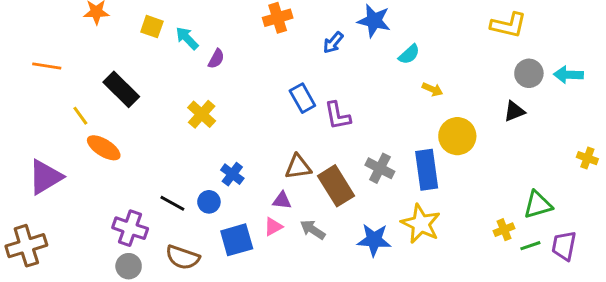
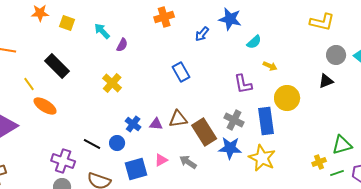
yellow square: (152, 27) -> (67, 23), moved
purple L-shape: (338, 116) -> (243, 84), moved
purple triangle: (282, 200) -> (156, 124), moved
blue star: (374, 240) -> (230, 148), moved

